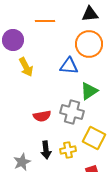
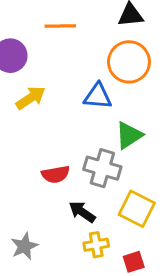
yellow arrow: (26, 67) -> (31, 98), turned -96
black arrow: (46, 150) -> (82, 212), moved, turned 132
yellow cross: (68, 150) -> (96, 245), moved

